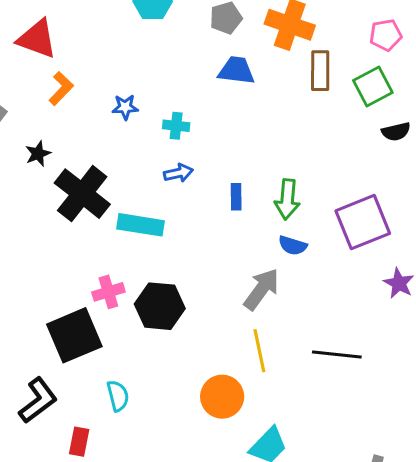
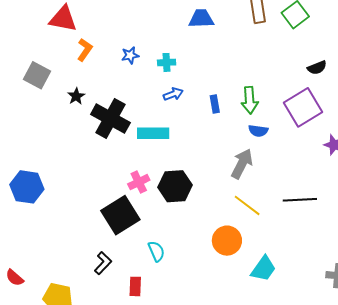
black semicircle: (396, 132) -> (317, 68), moved
yellow line: (259, 351) -> (247, 205), turned -32
black L-shape: (38, 400) -> (103, 263), size x0.7

